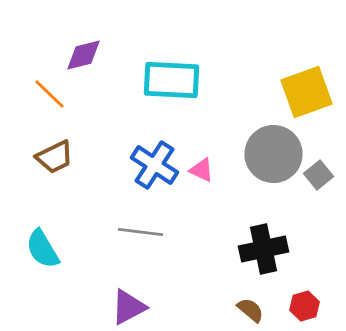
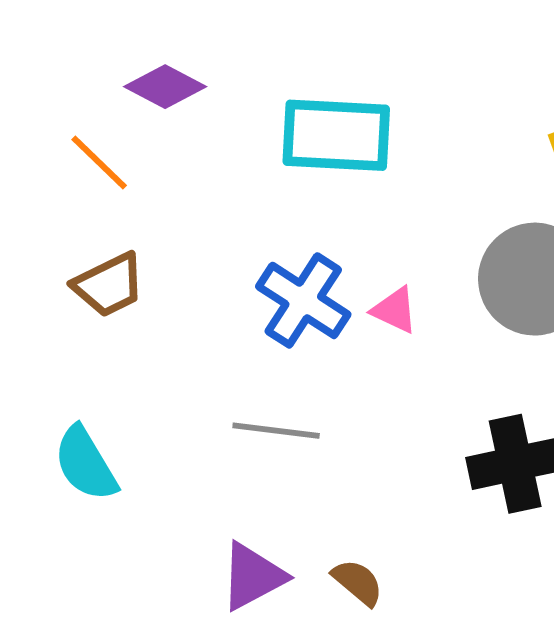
purple diamond: (84, 55) -> (165, 87), turned 42
brown semicircle: (250, 310) -> (358, 582), moved

